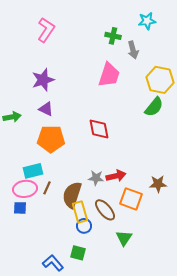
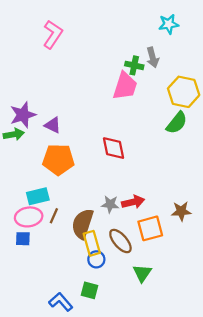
green cross: (113, 36) -> (134, 65), moved
purple star: (43, 80) -> (23, 115), moved
orange square: (131, 199) -> (150, 228), turned -35

